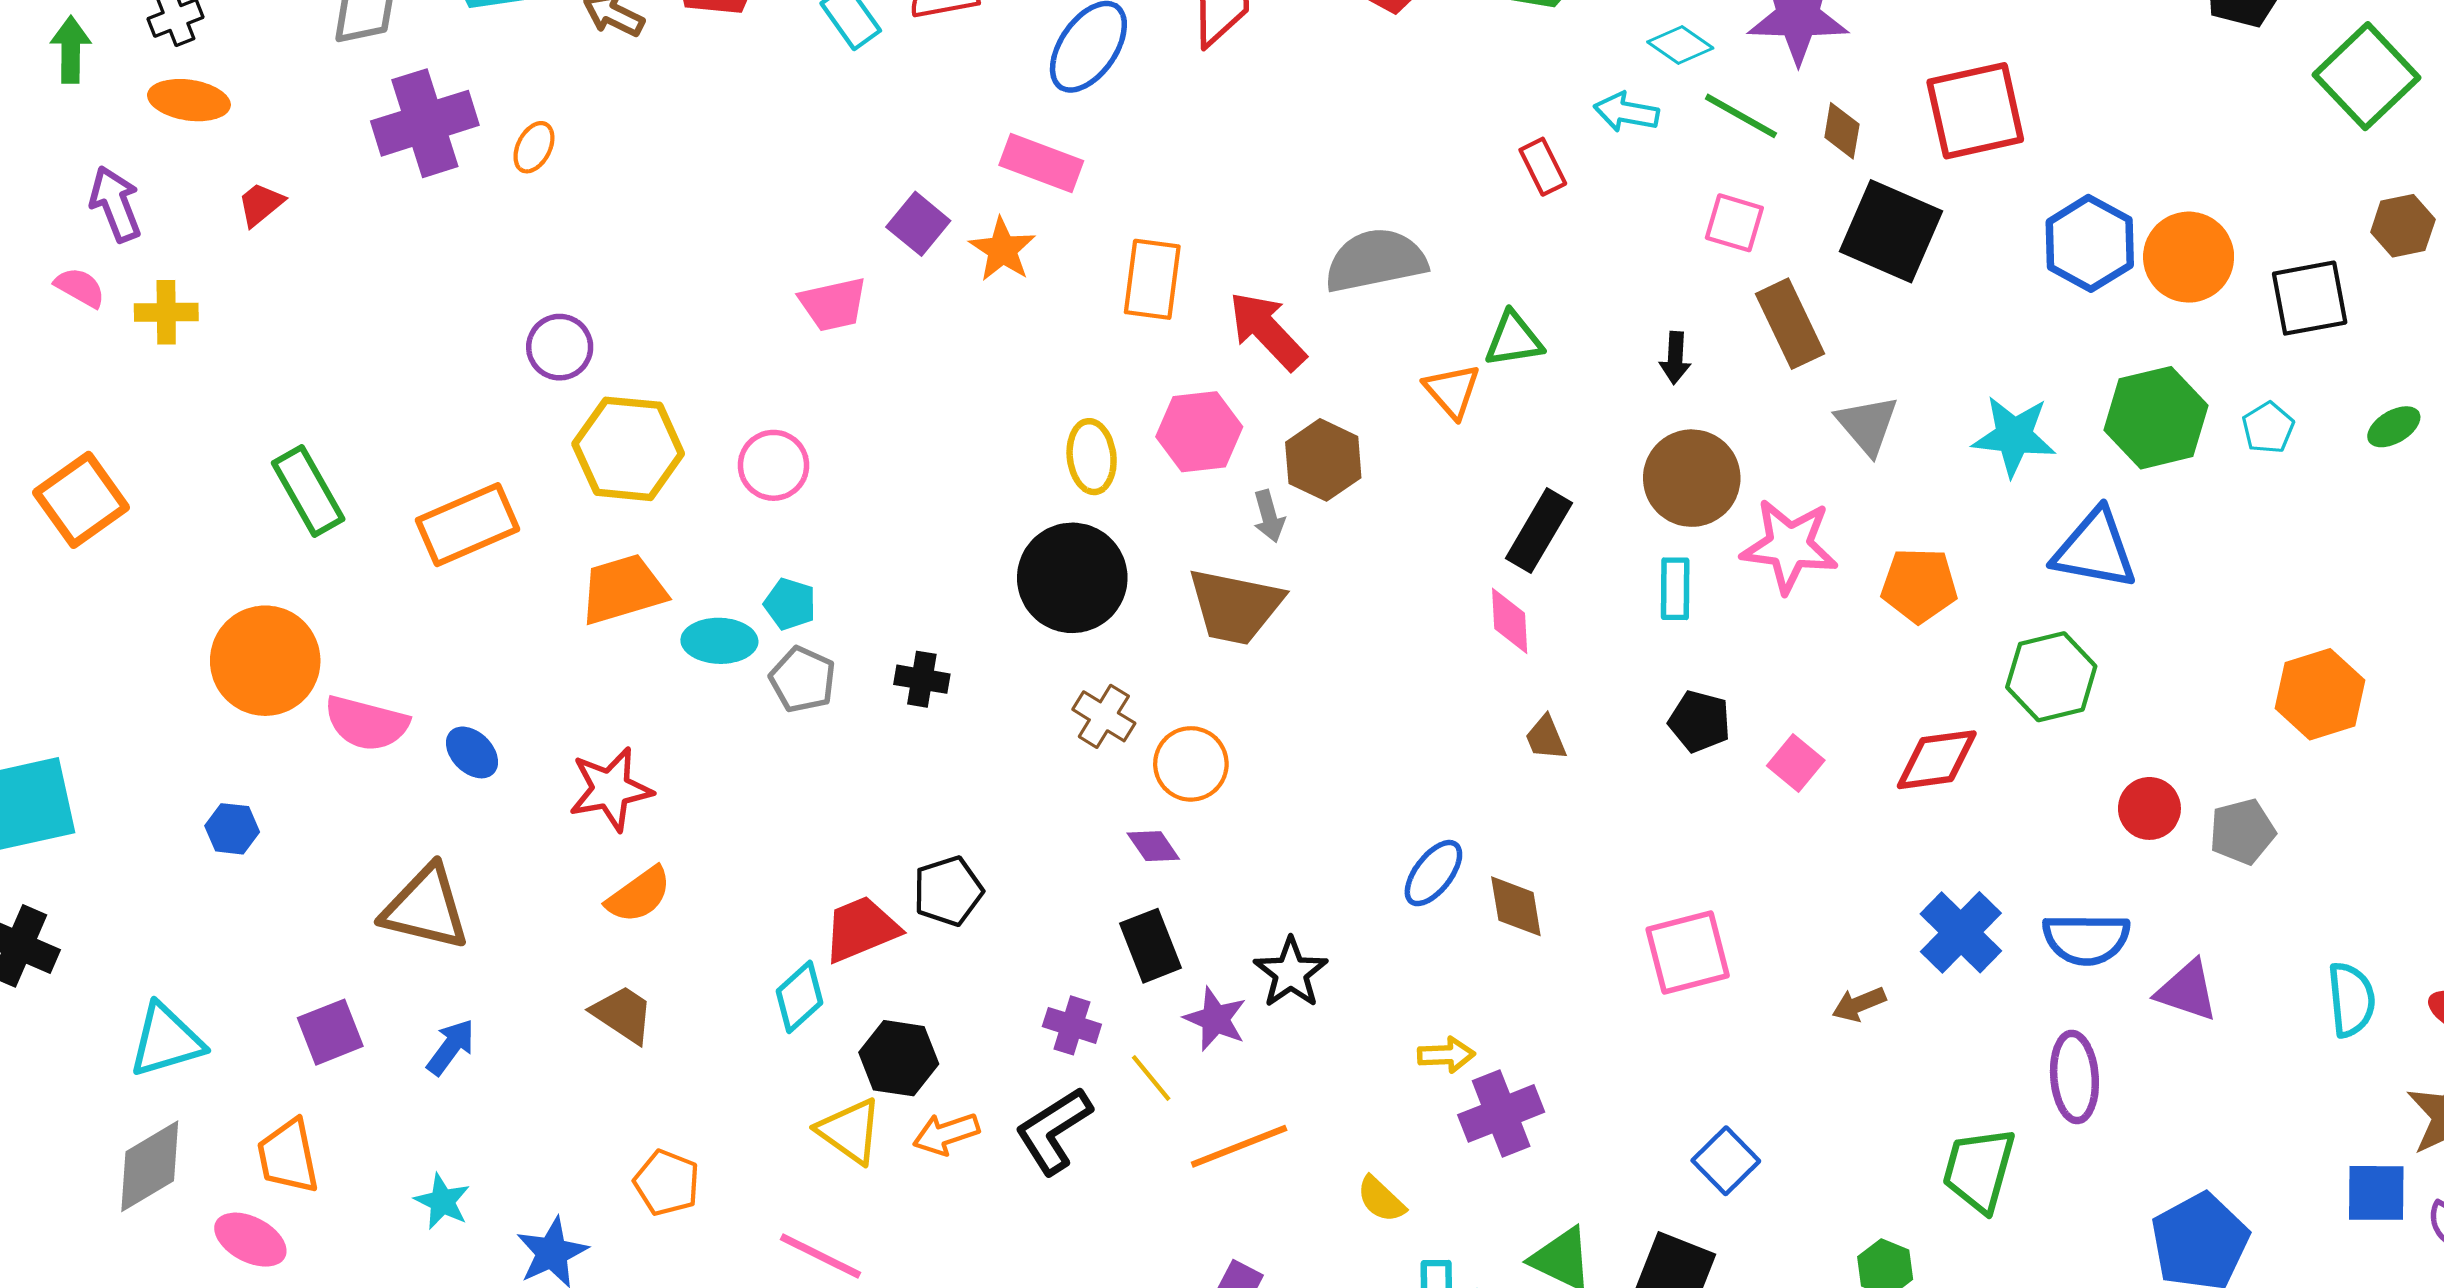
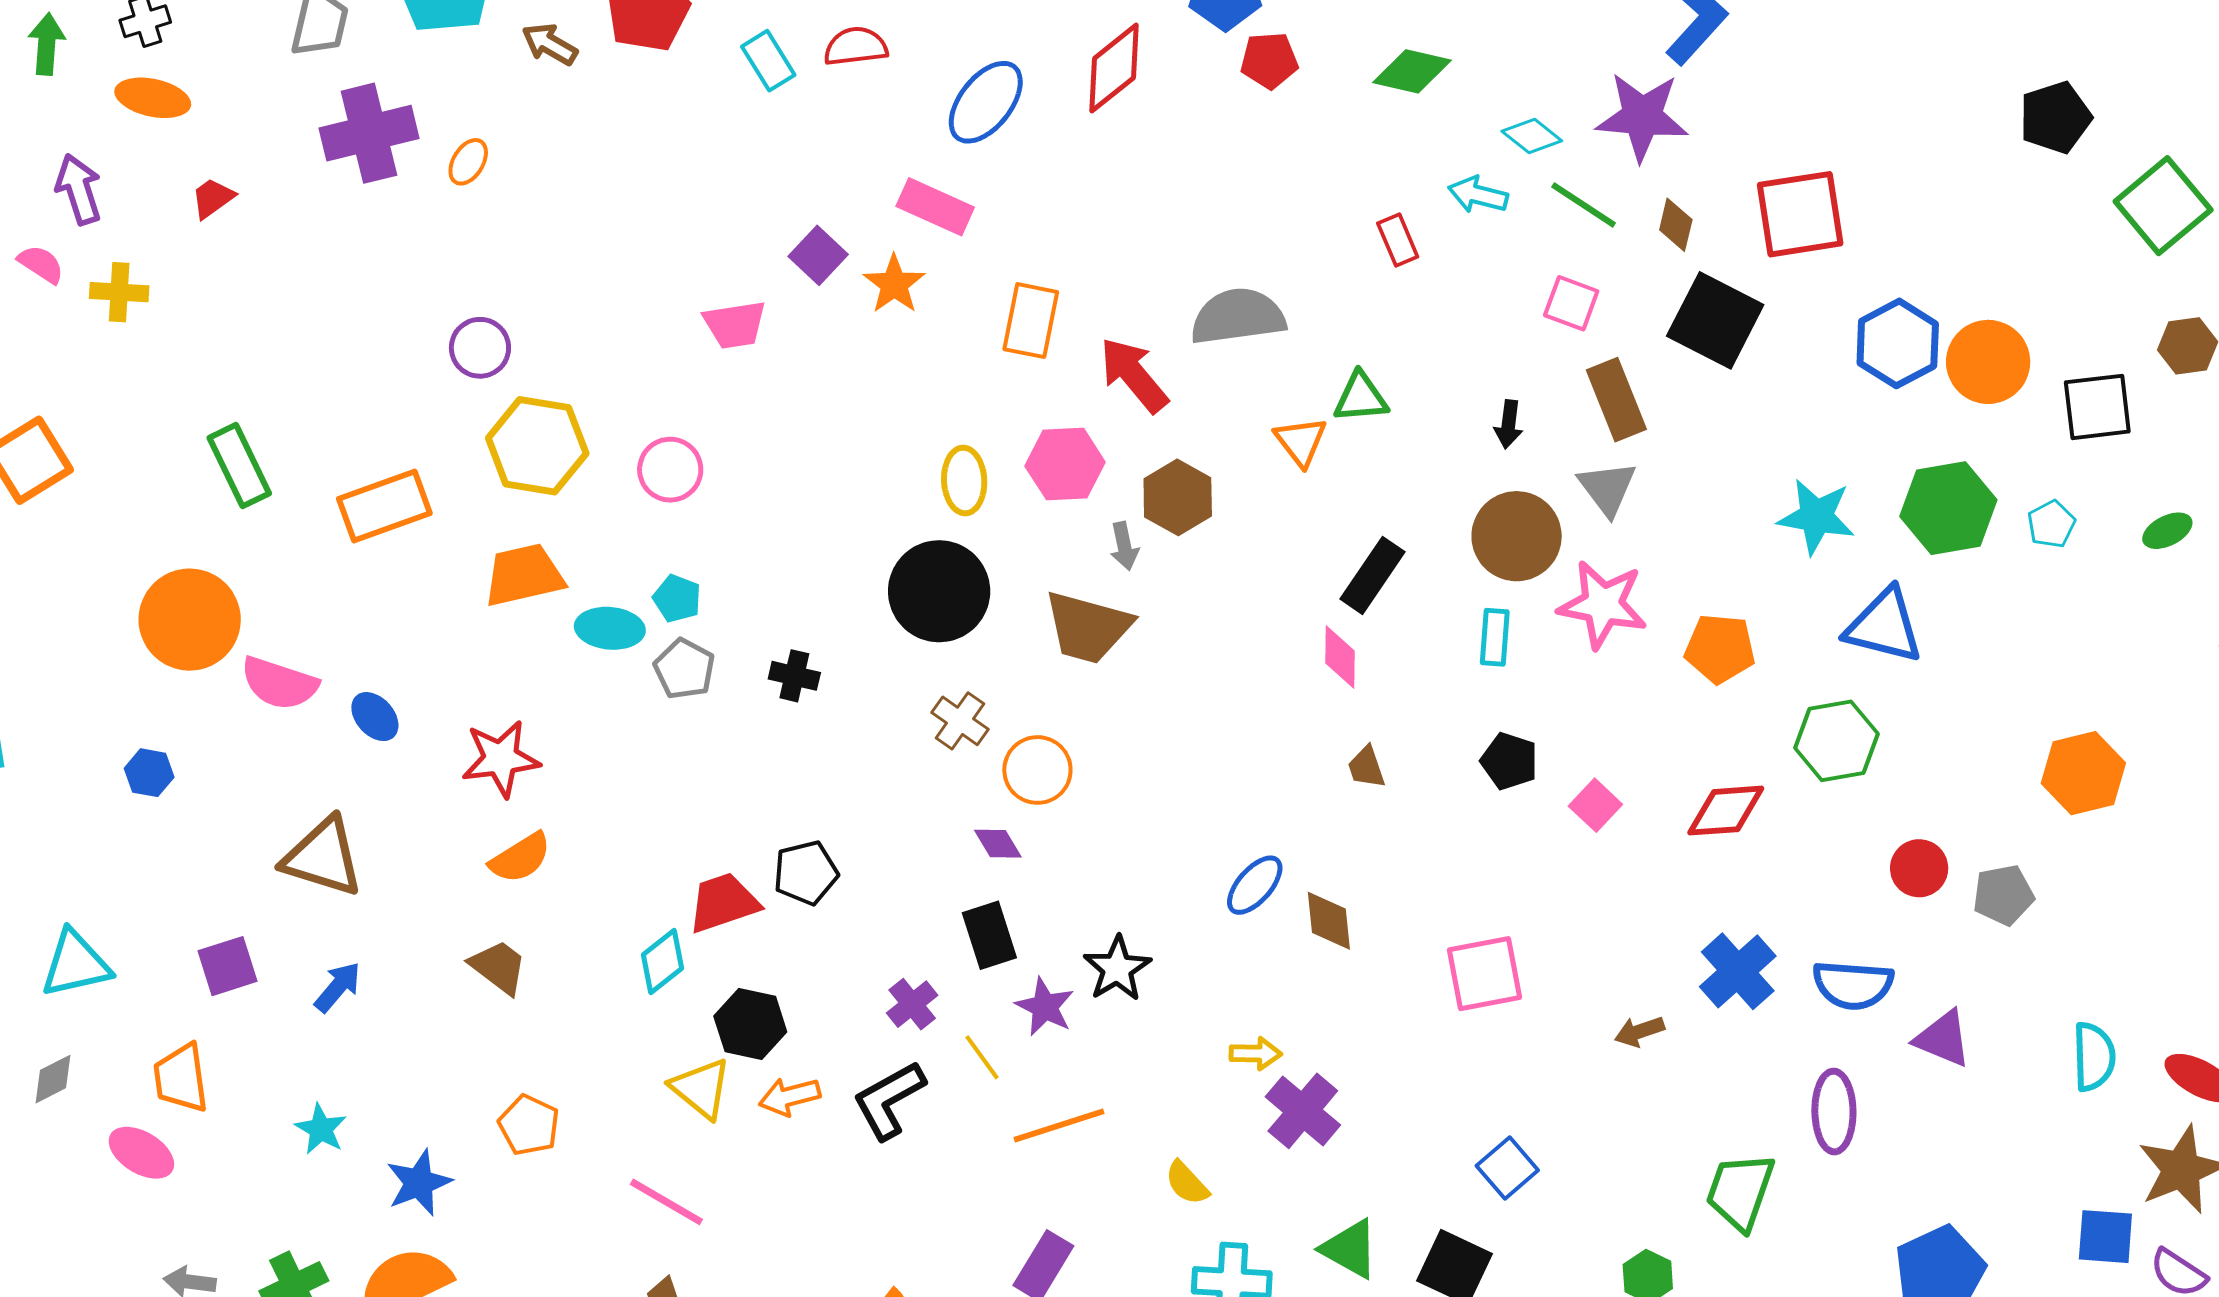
gray triangle: (1867, 425) -> (1607, 488), moved
purple cross: (1072, 1025) -> (912, 1004), turned 30
purple cross: (1501, 1113) -> (1303, 1111), turned -32
gray diamond: (150, 1166) -> (53, 1079), size x0.6

